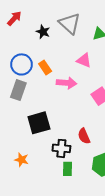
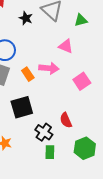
orange rectangle: (45, 68) -> (28, 74), moved
black cross: (61, 148) -> (44, 132), turned 30

